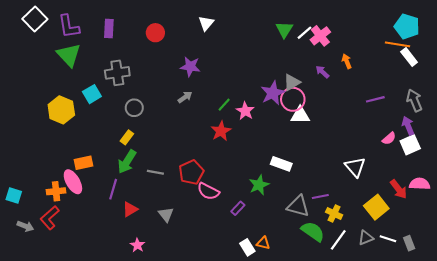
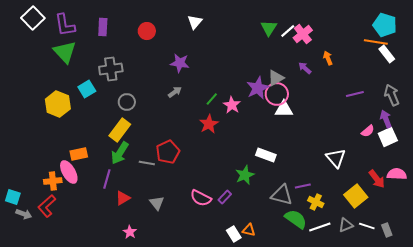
yellow rectangle: (127, 137) -> (120, 130), size x1.6
red pentagon: (191, 172) -> (168, 152), moved
pink semicircle: (208, 191) -> (201, 198), moved
cyan square: (14, 196) -> (13, 197), moved
white line: (338, 240) -> (320, 227), turned 35

